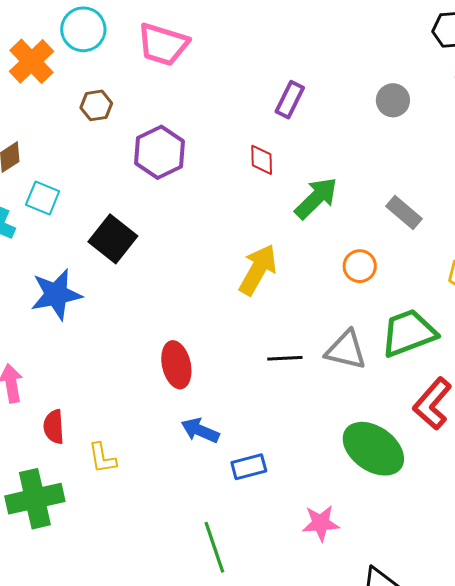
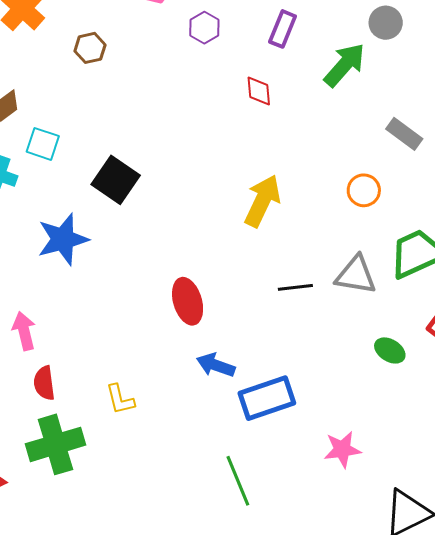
purple hexagon: (159, 152) -> (204, 28), moved, size x0.6
green arrow: (316, 198) -> (344, 65), moved
red semicircle: (54, 427) -> (44, 383), moved
green ellipse: (373, 449) -> (390, 350), moved, size x0.5
blue rectangle: (249, 467) -> (267, 398), size x1.6

